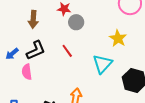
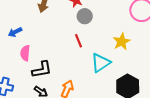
black L-shape: (36, 50) -> (42, 70), moved
red line: (67, 51) -> (79, 41), moved

